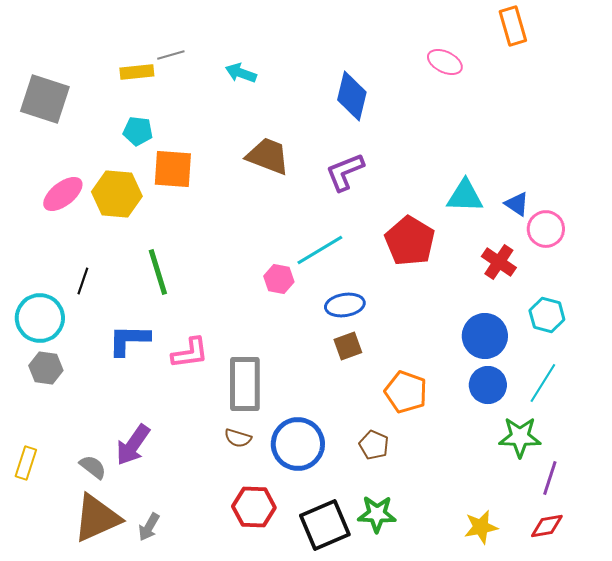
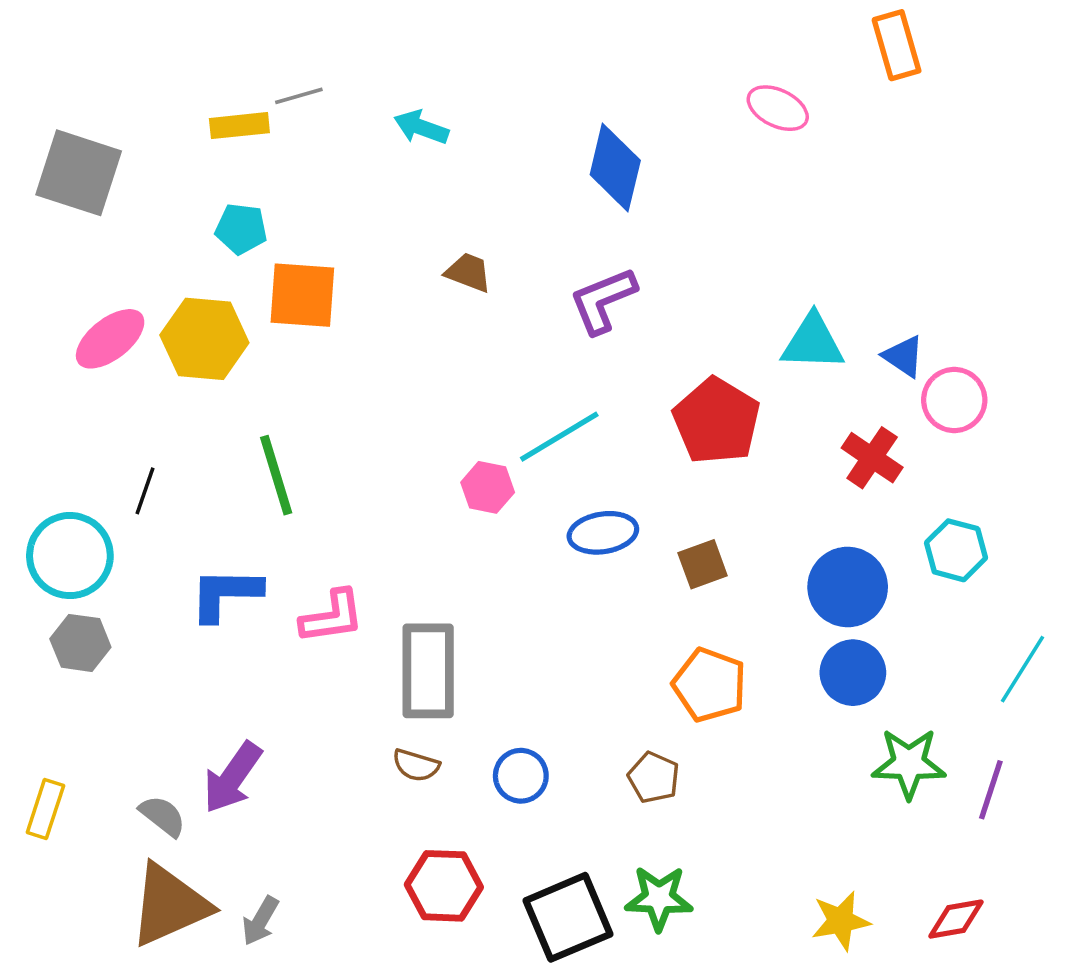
brown trapezoid: (268, 156) -> (468, 272), size x0.6
brown square: (348, 346) -> (703, 564), moved
cyan line: (543, 383) -> (1022, 669), moved
blue circle: (298, 444) -> (521, 776), size x0.6
purple line: (550, 478) -> (991, 790), moved

